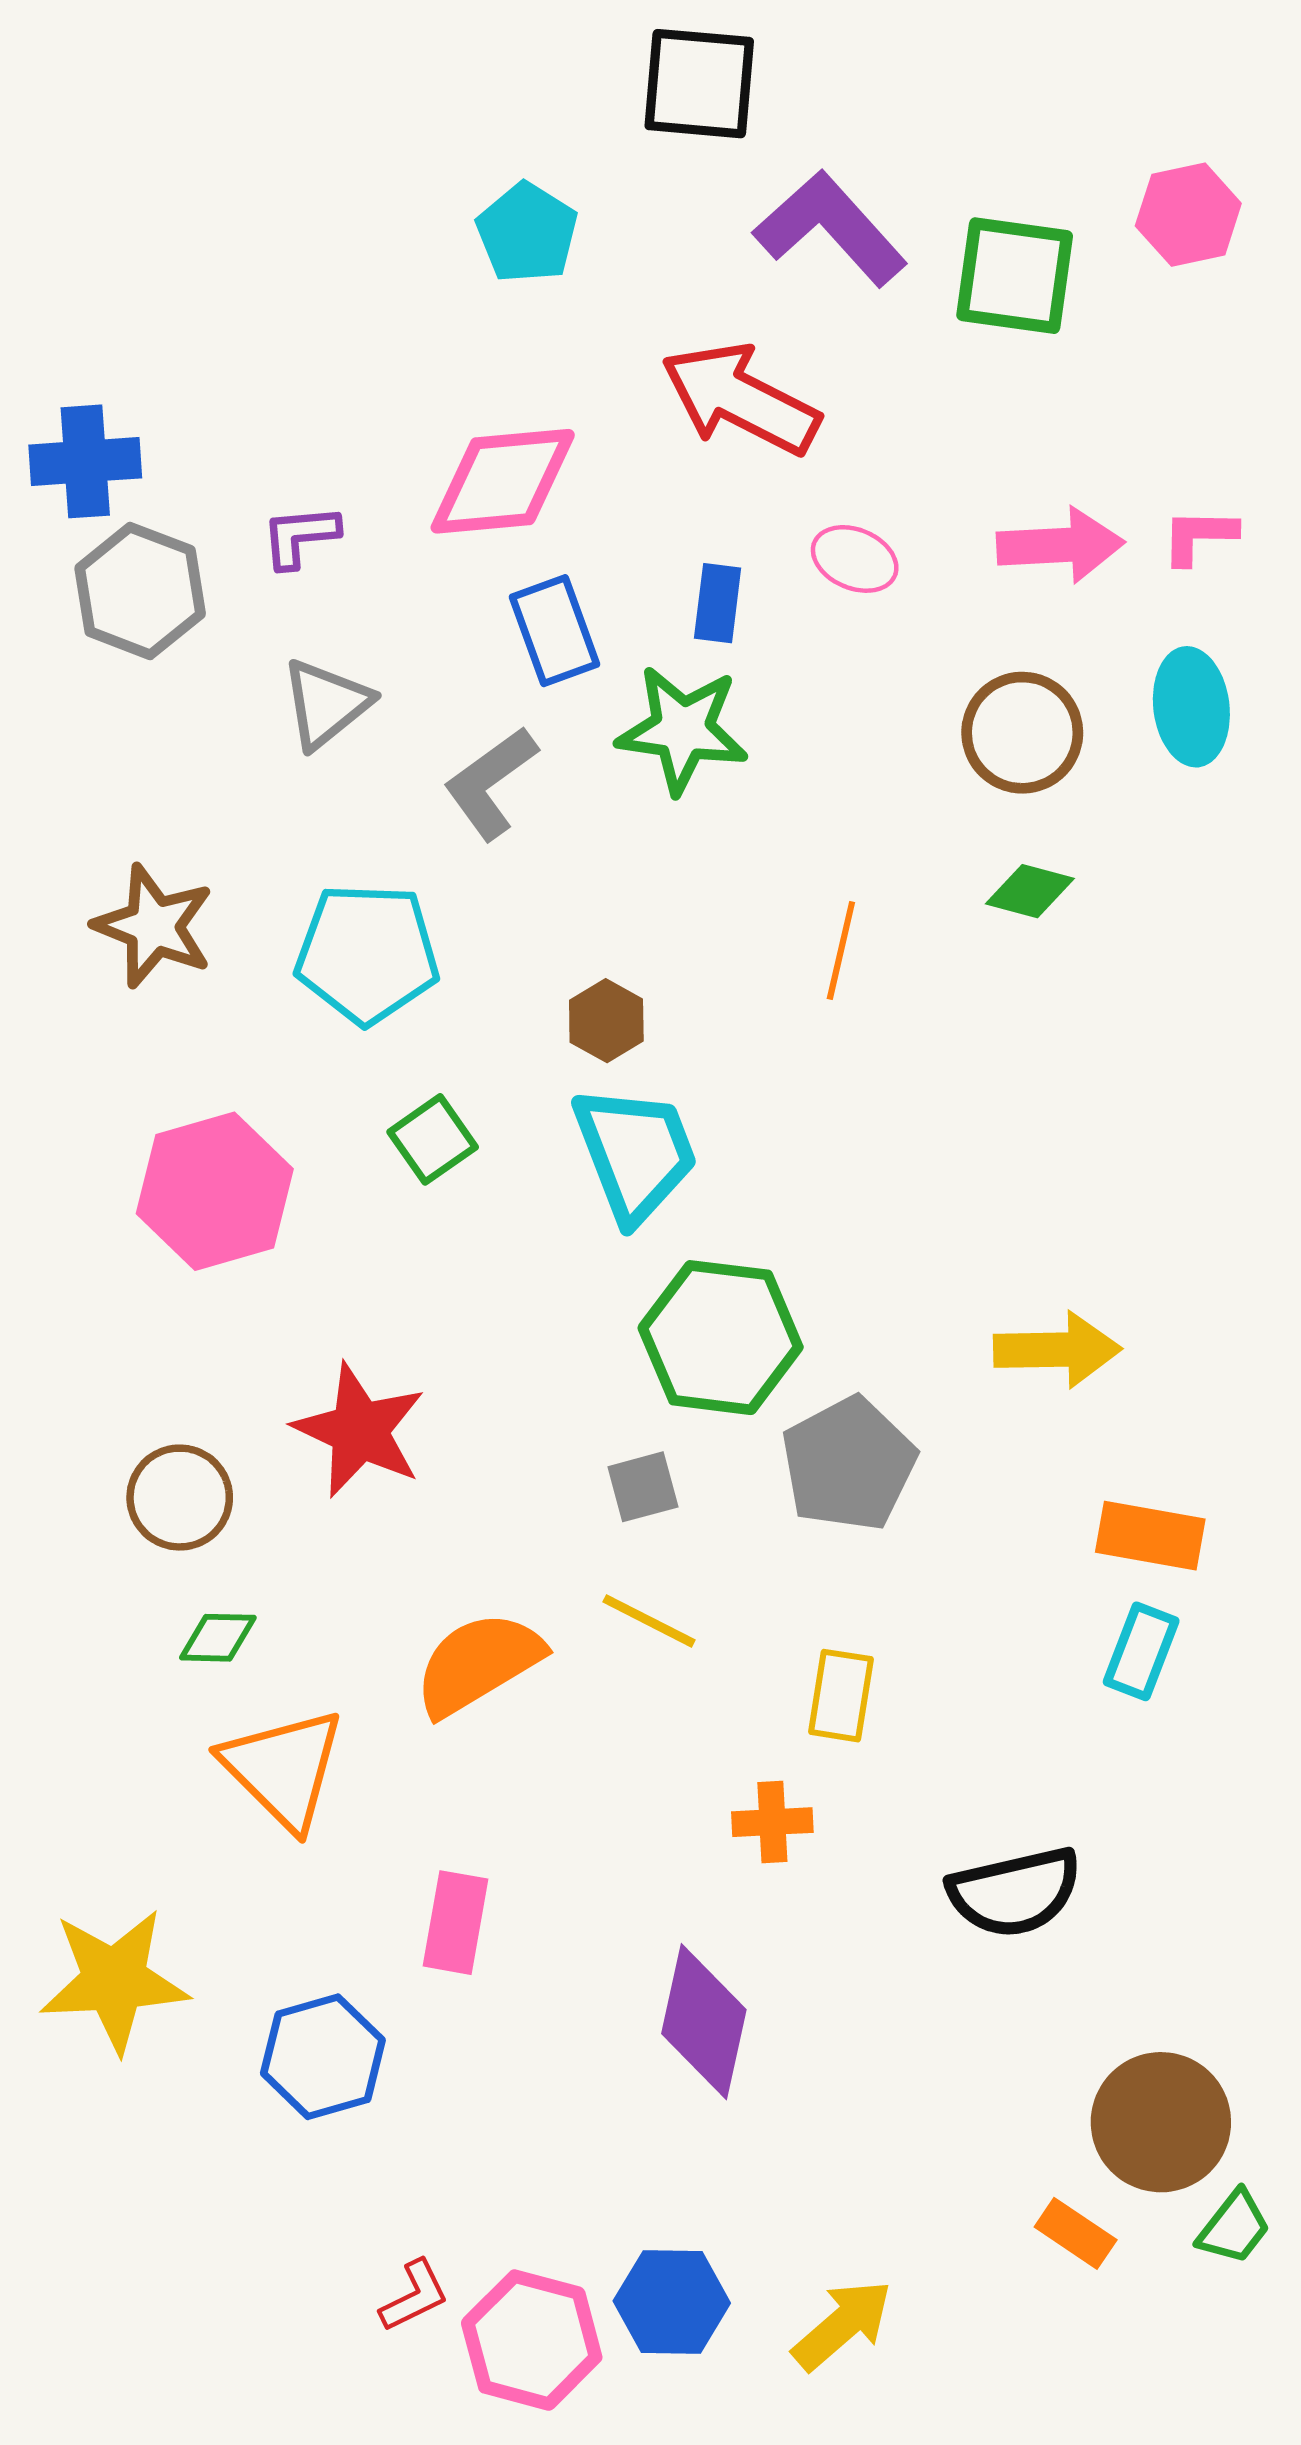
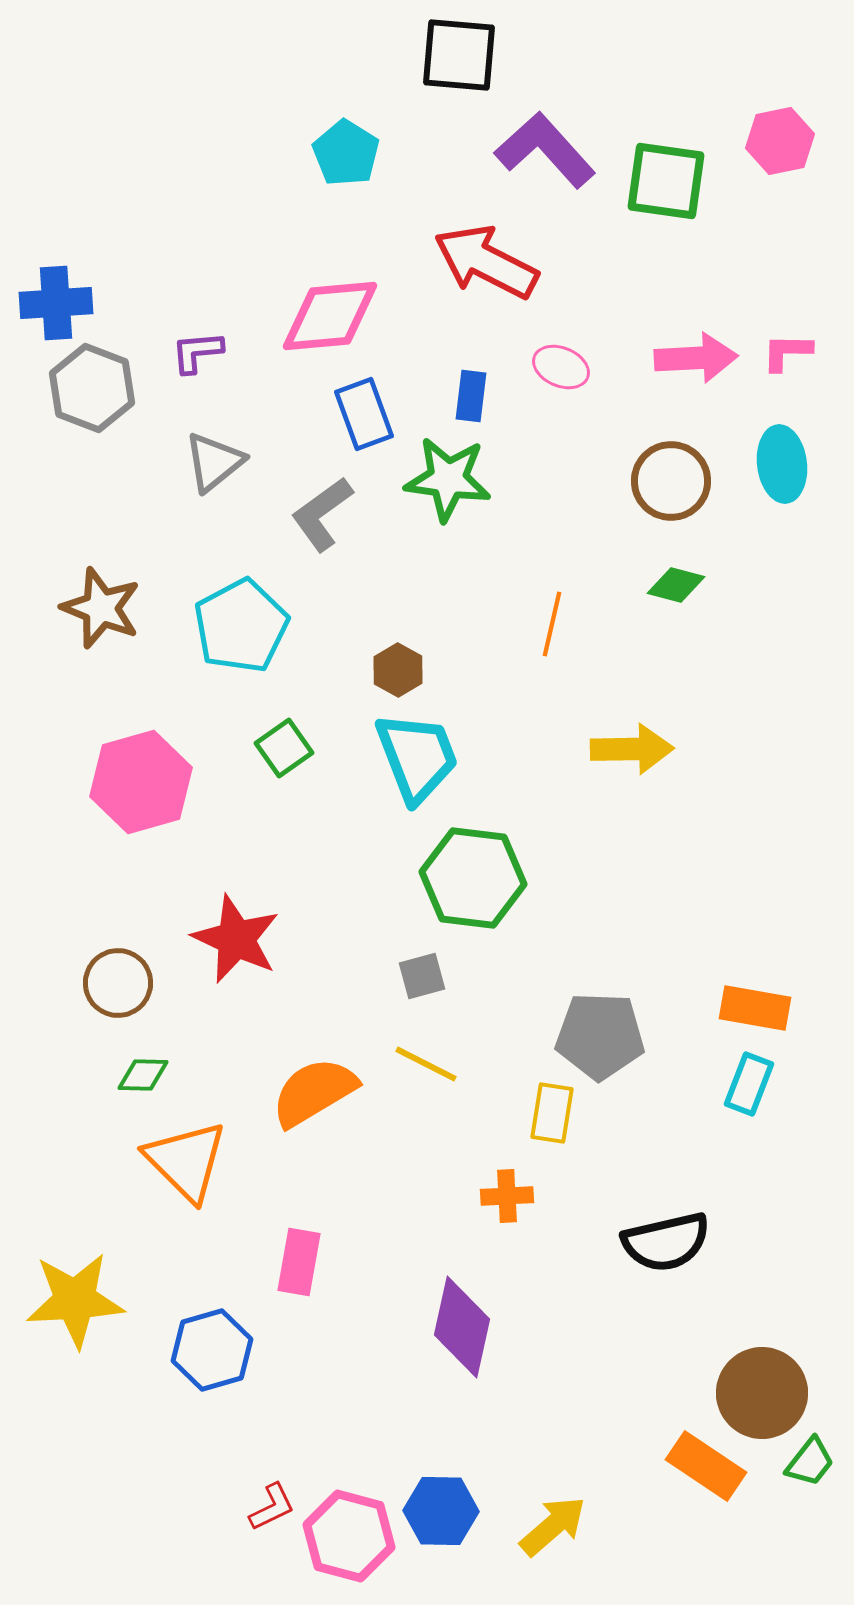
cyan pentagon: (367, 954) -> (241, 626), turned -30
yellow arrow: (1057, 1350) -> (632, 749), moved
gray pentagon: (849, 1464) -> (600, 1036), moved, turned 30
orange rectangle: (1076, 2233) -> (706, 1466), size x1.5

